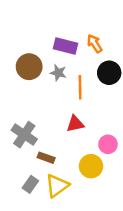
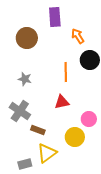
purple rectangle: (66, 46) -> (55, 17), moved, turned 72
brown circle: (29, 67) -> (27, 38), moved
gray star: (58, 73) -> (25, 79), moved
gray rectangle: (30, 184) -> (25, 164), moved, turned 40

